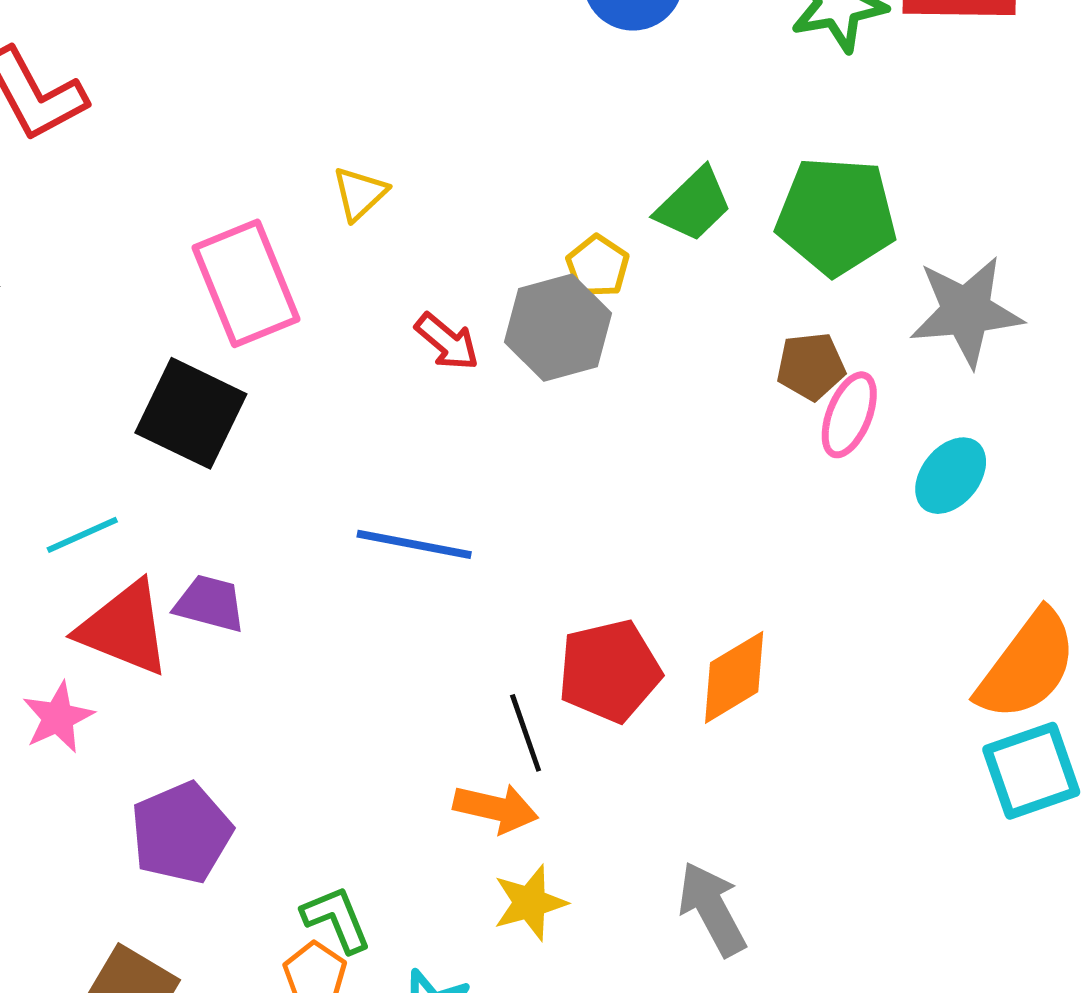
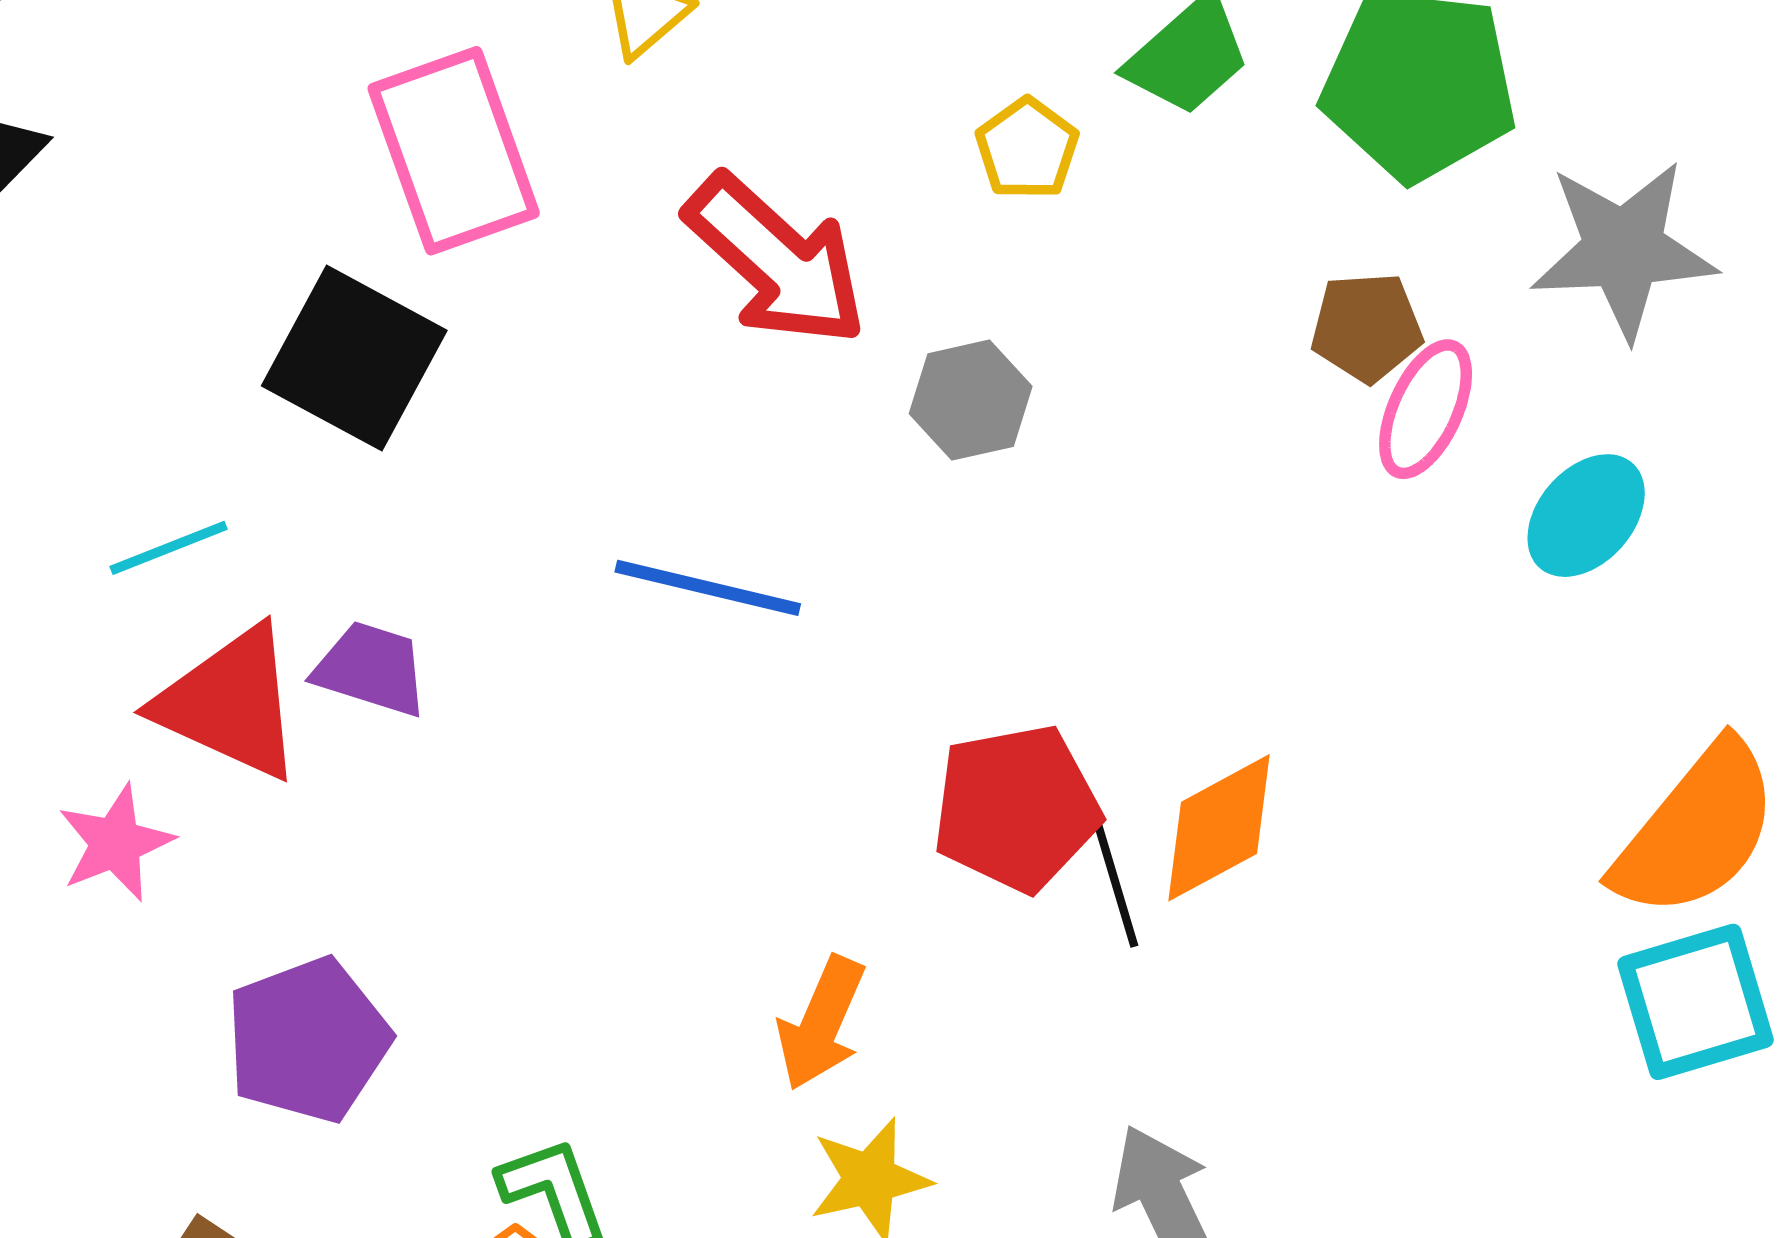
gray hexagon: (558, 328) -> (971, 400), moved, size x0.7
red arrow: (447, 342) -> (776, 260), size x1.8
black line: (526, 733) -> (1116, 883), moved
orange arrow: (496, 808) -> (821, 1023), turned 98

